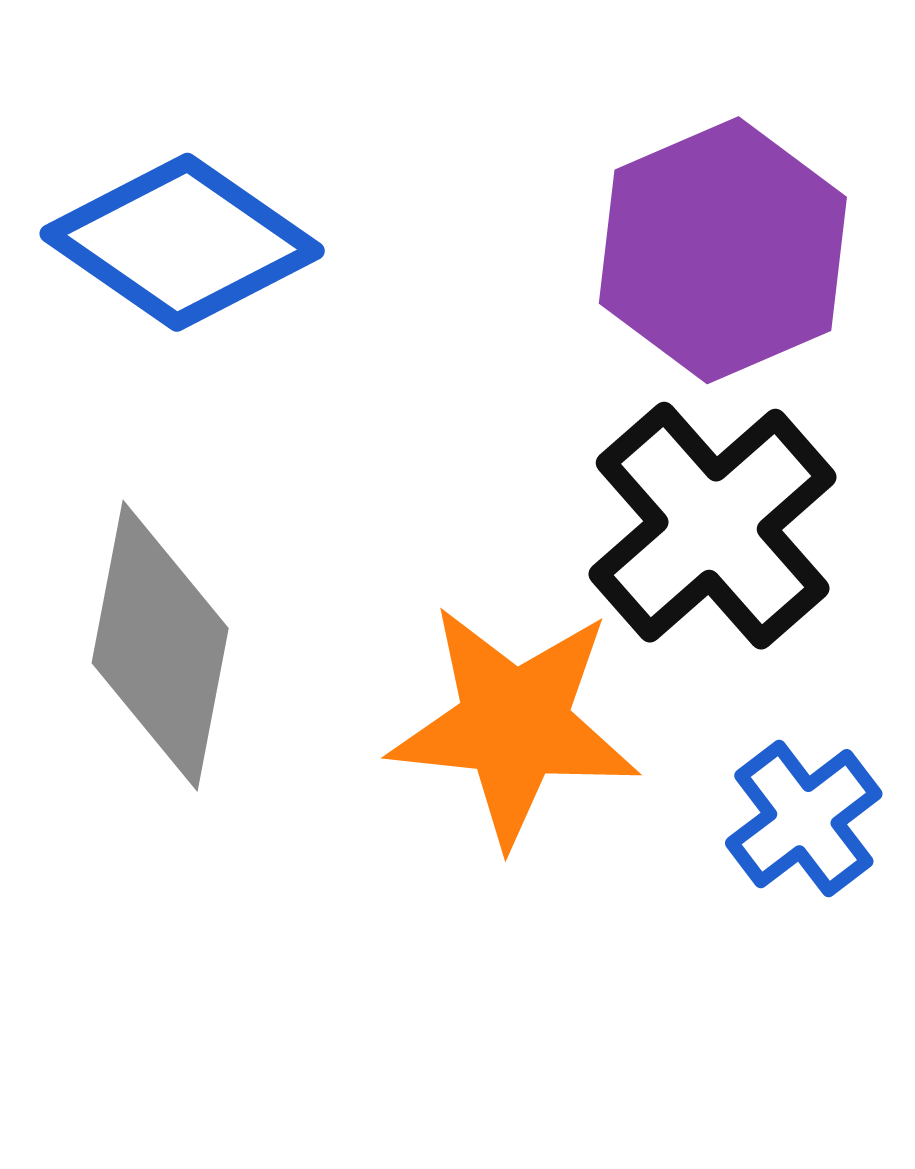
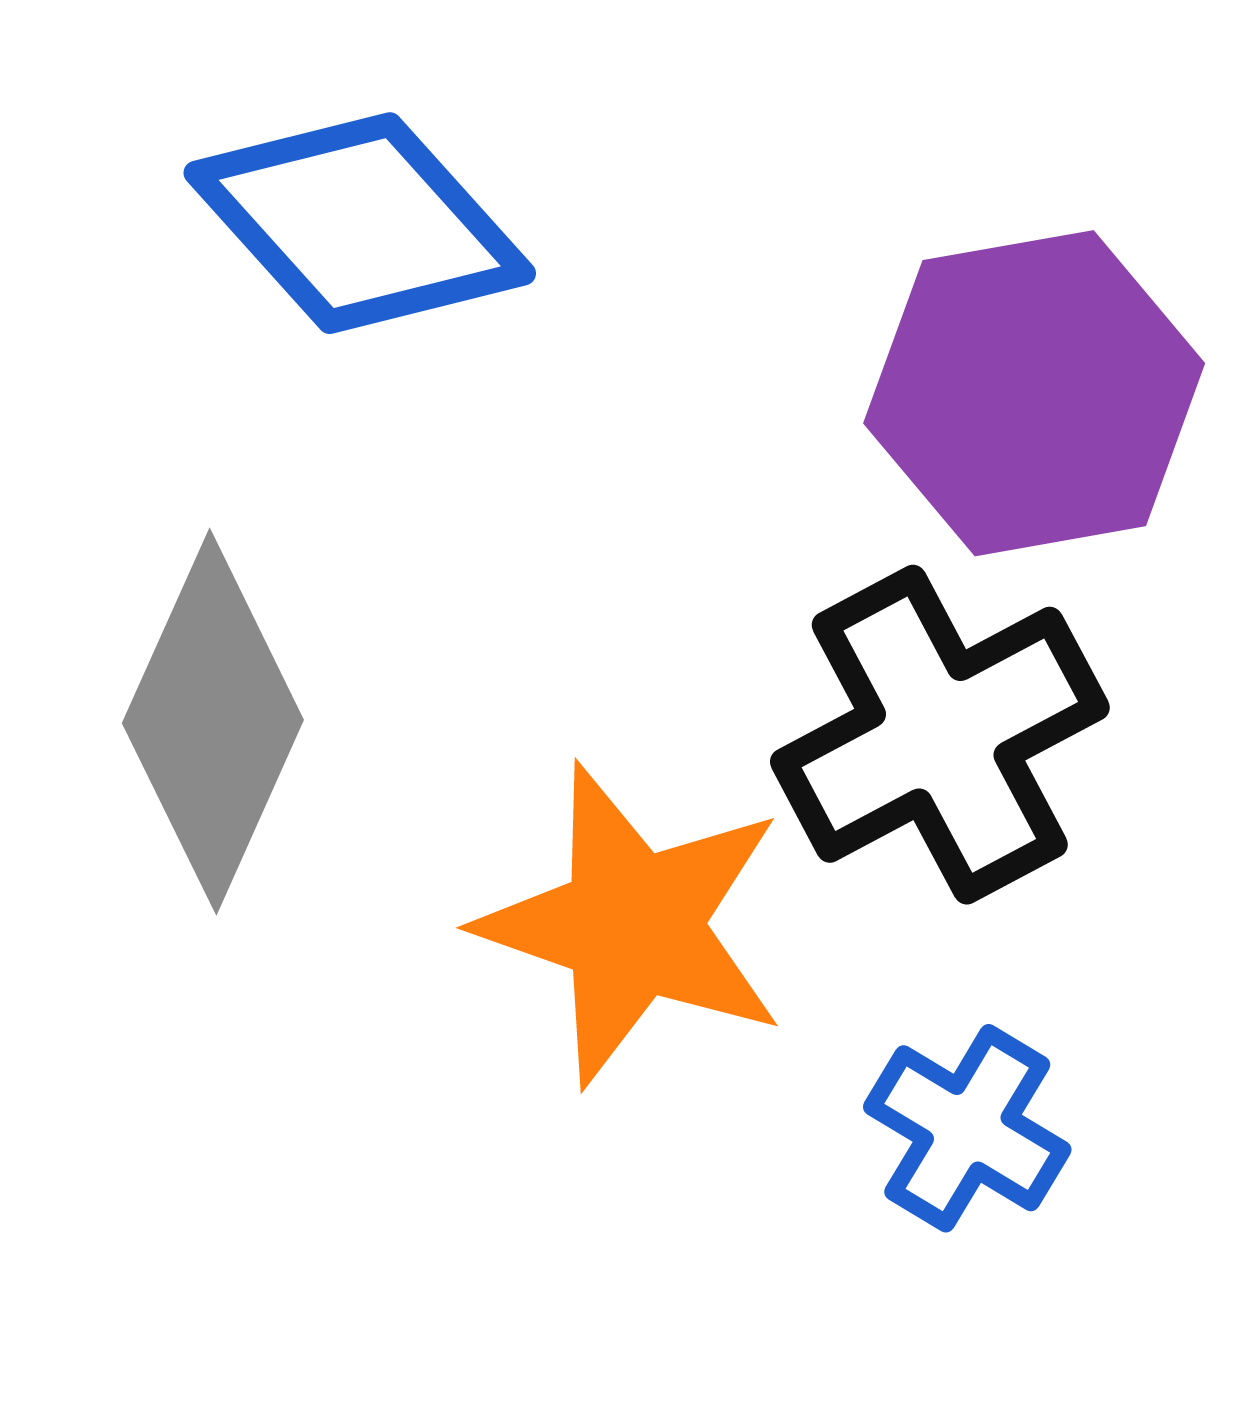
blue cross: (804, 819) -> (967, 1128), turned -35

